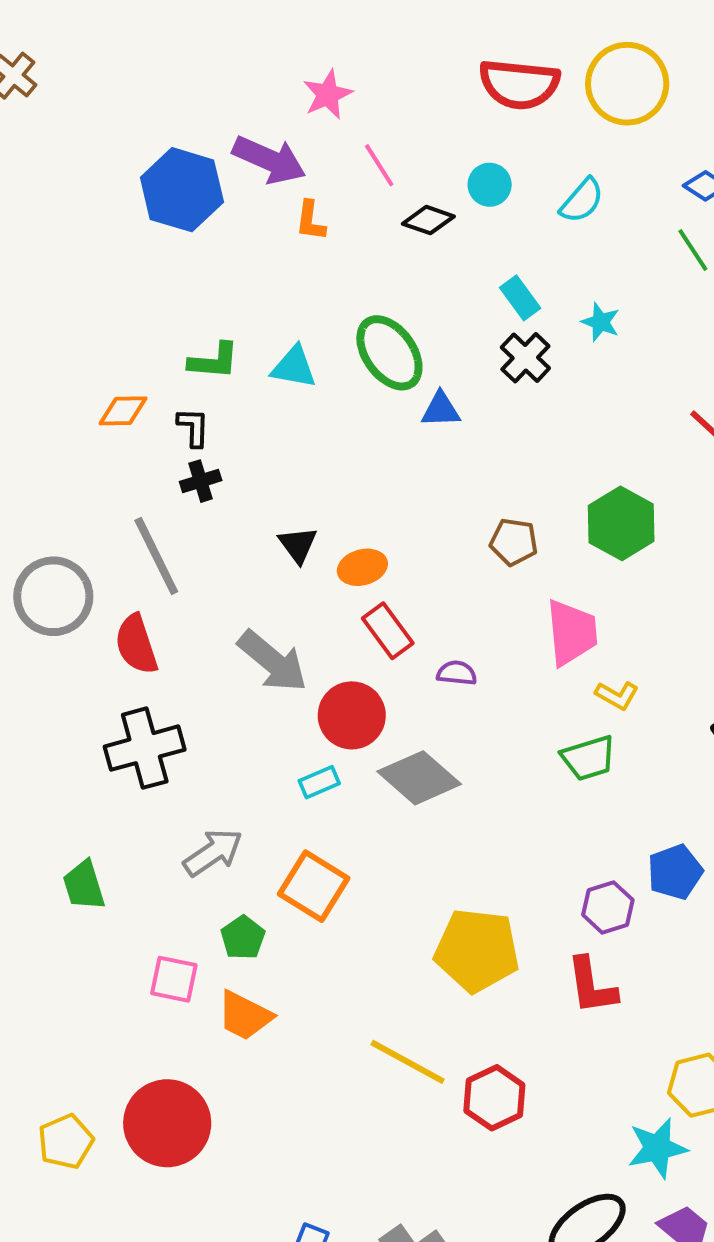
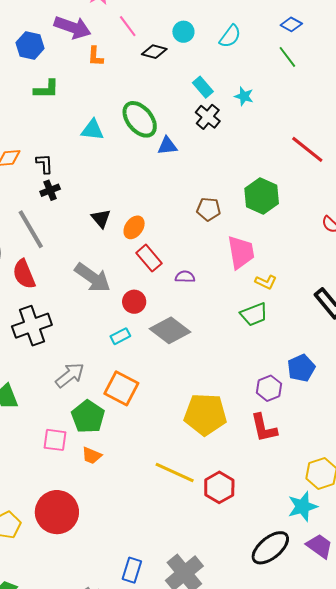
blue hexagon: (182, 190) -> (30, 46), size x0.7
green L-shape: (214, 361) -> (46, 89), moved
orange ellipse: (362, 567) -> (134, 227), turned -35
red circle: (352, 715) -> (134, 302), size x0.7
green pentagon: (243, 938) -> (88, 417), size x1.5
orange trapezoid: (245, 1016) -> (92, 455), size x0.7

